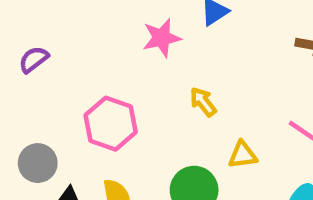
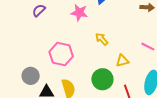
pink star: (162, 38) -> (79, 13), turned 30
purple semicircle: (34, 59) -> (39, 10), moved

